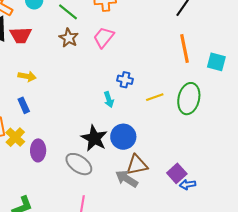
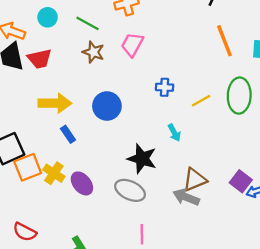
yellow arrow: (27, 76) -> (55, 103), size x1.6
cyan arrow: (109, 99) -> (174, 133), moved
blue rectangle: (24, 105) -> (68, 134), moved
blue circle: (123, 137) -> (107, 106), moved
purple ellipse: (38, 150) -> (82, 183), turned -30

